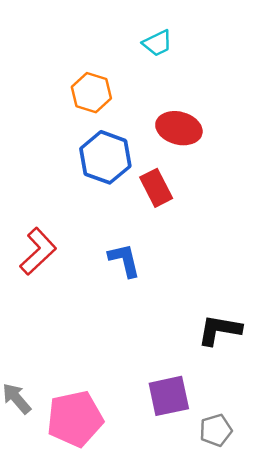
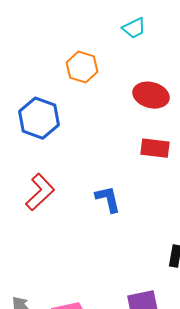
blue hexagon: (105, 157) -> (39, 118), moved
red rectangle: (156, 188) -> (155, 148), moved, turned -56

